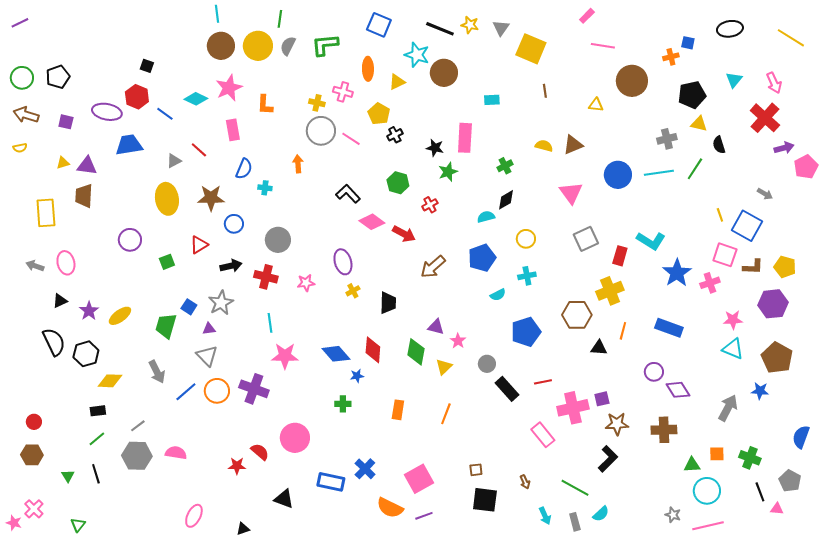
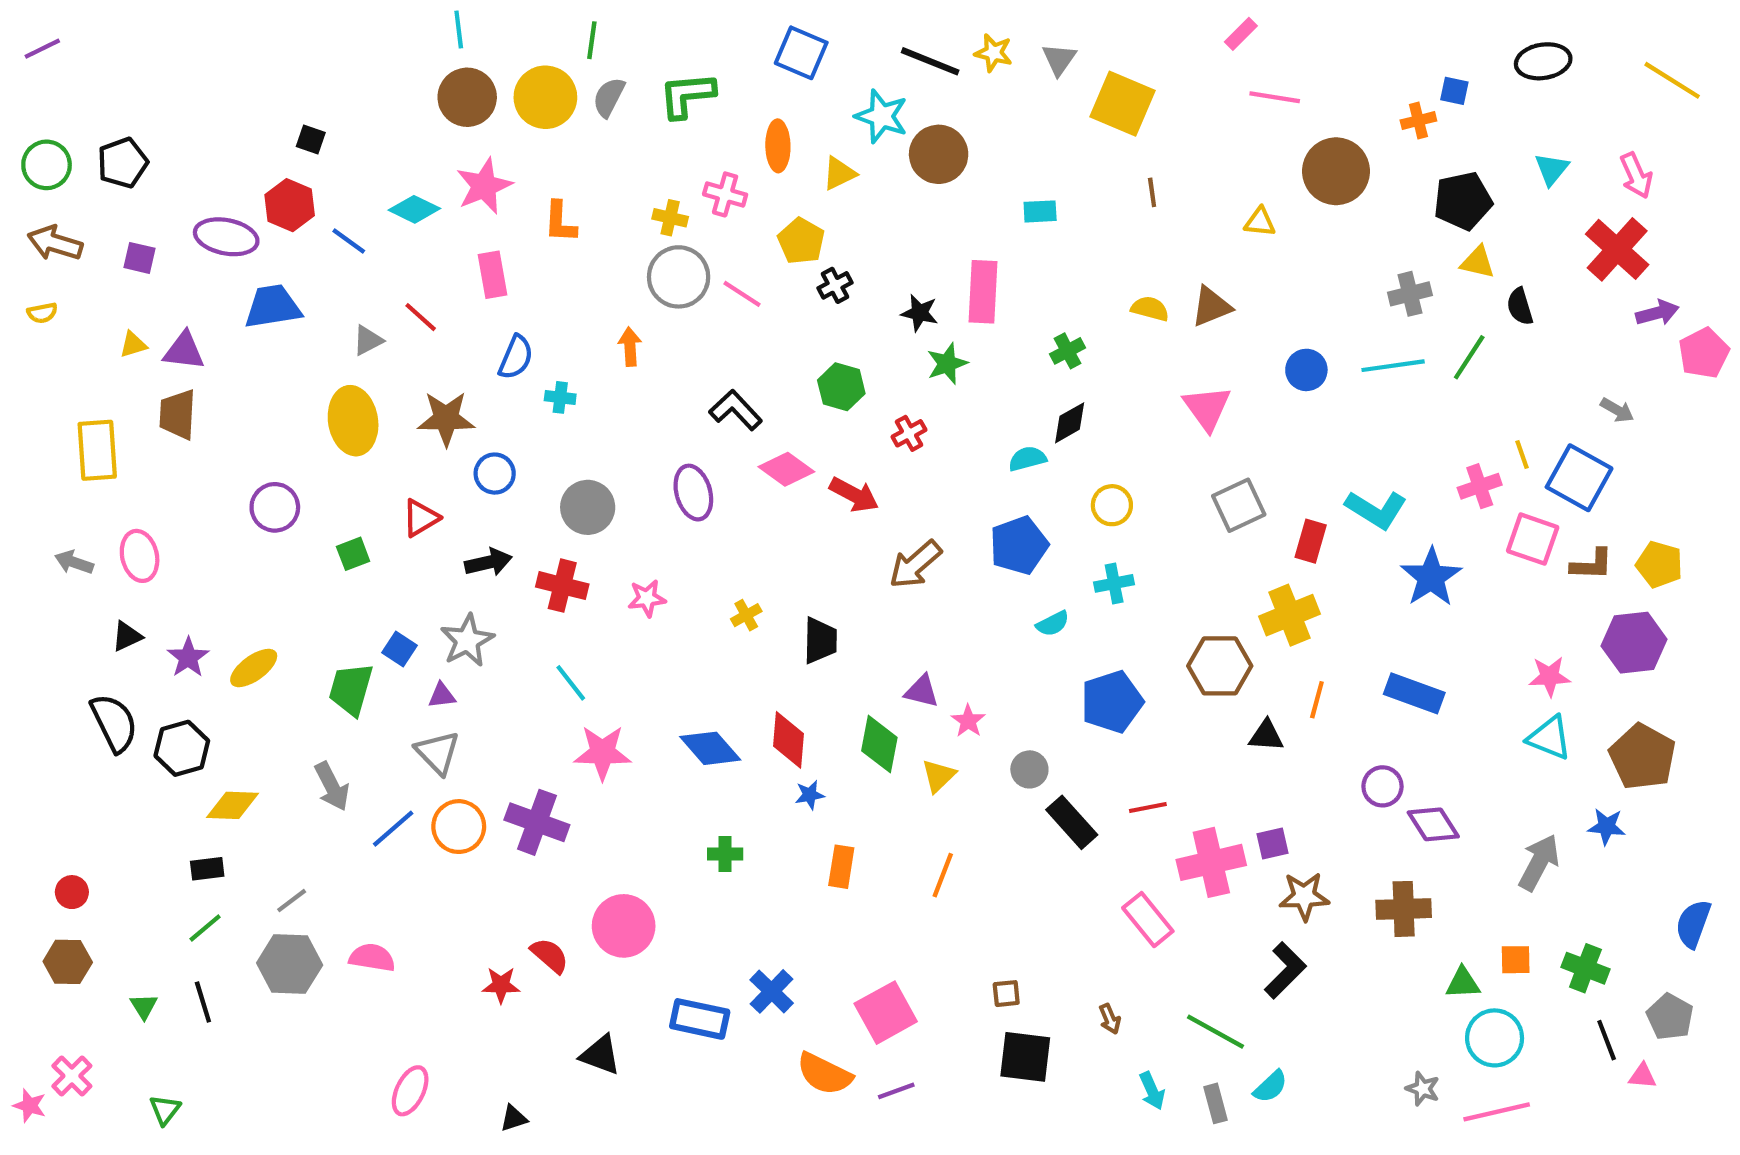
blue circle: (618, 175) -> (1306, 370), size x0.7
purple ellipse: (343, 262) -> (693, 493), moved
pink cross: (710, 283) -> (1480, 486), moved
cyan line: (270, 323) -> (571, 683), turned -30
blue star: (357, 376) -> (810, 795), moved

